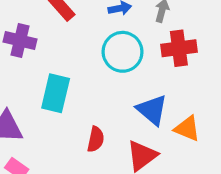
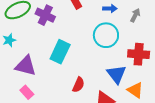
red cross: (179, 48) -> (139, 54), moved

